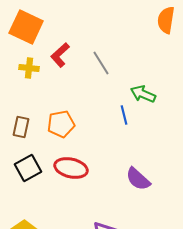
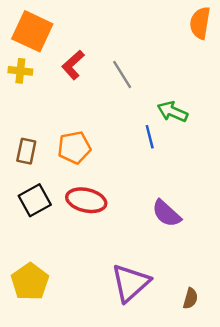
yellow cross: (29, 68) -> (20, 71), moved

